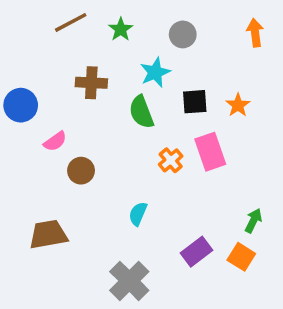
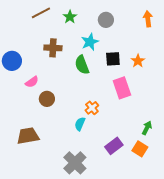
orange cross: (171, 160) -> (92, 108), moved

